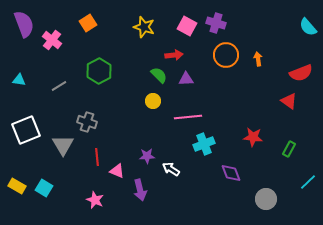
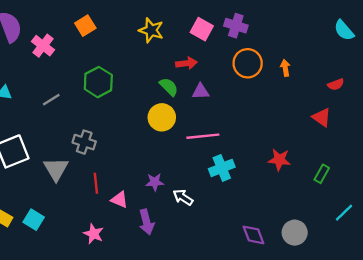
red semicircle: (301, 73) -> (336, 84), size x0.6
yellow circle: (153, 101) -> (162, 117), size x1.5
purple diamond: (231, 173) -> (253, 235), moved

